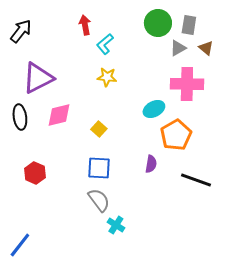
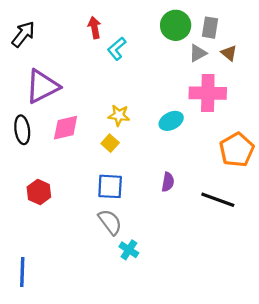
yellow star: (107, 77) -> (119, 115), moved
orange pentagon: (176, 135) -> (237, 150), moved
blue line: (20, 245) -> (22, 272), turned -36

